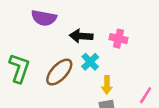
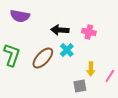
purple semicircle: (44, 18) -> (20, 16), moved
yellow arrow: (107, 85) -> (91, 69), moved

